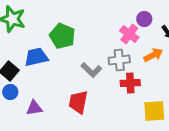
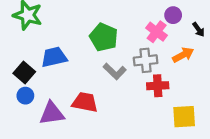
green pentagon: (62, 36) -> (104, 37), moved
red trapezoid: (78, 102) -> (85, 102), moved, turned 90
purple triangle: (34, 108) -> (52, 113), size x1.4

